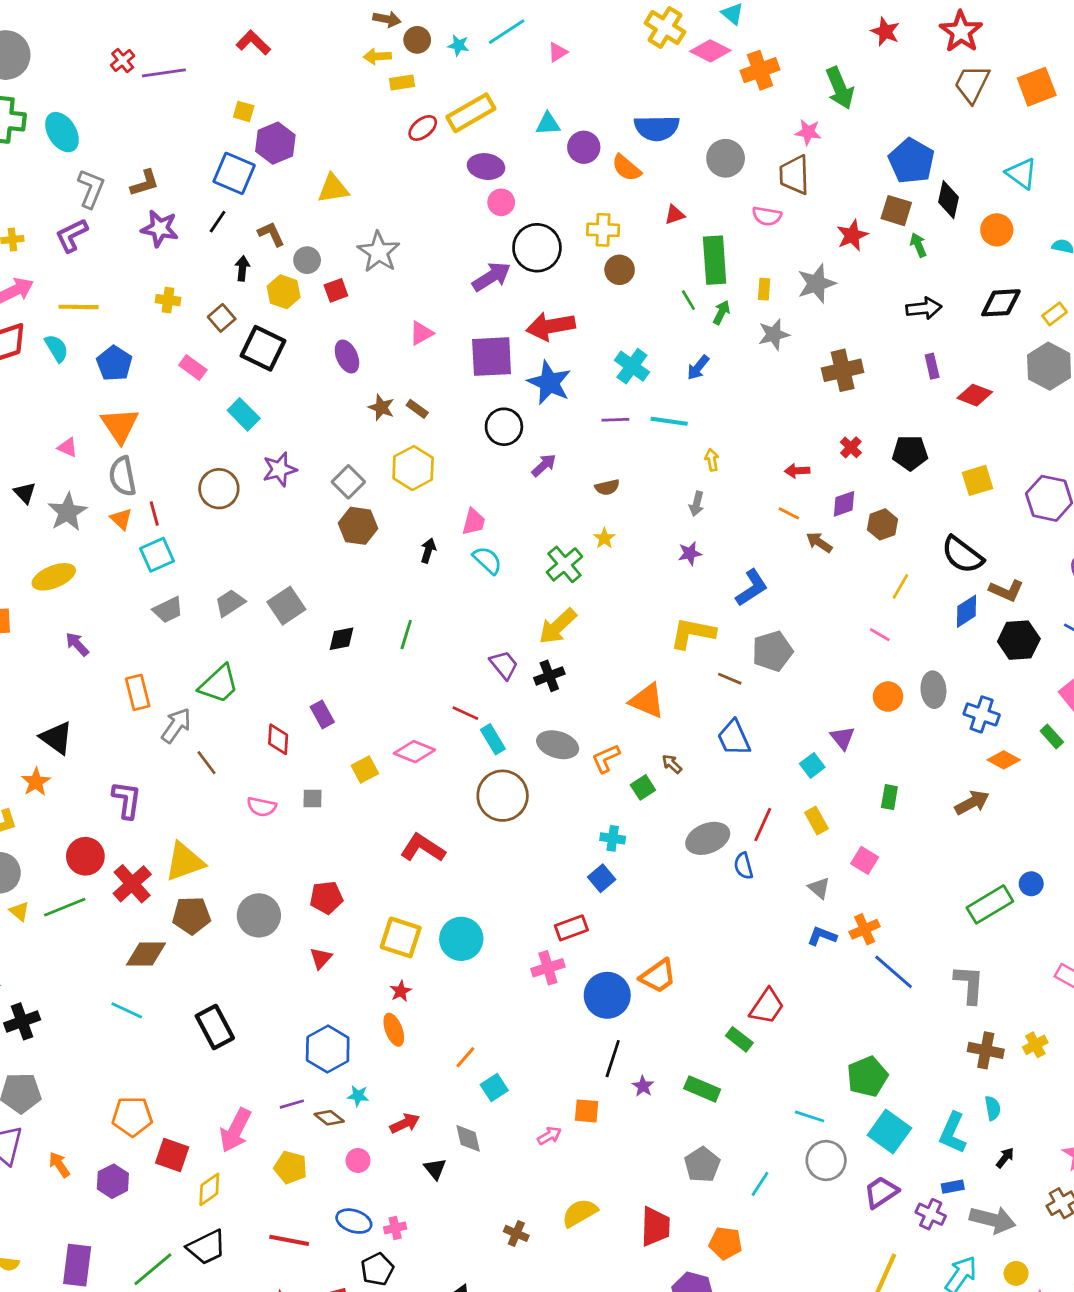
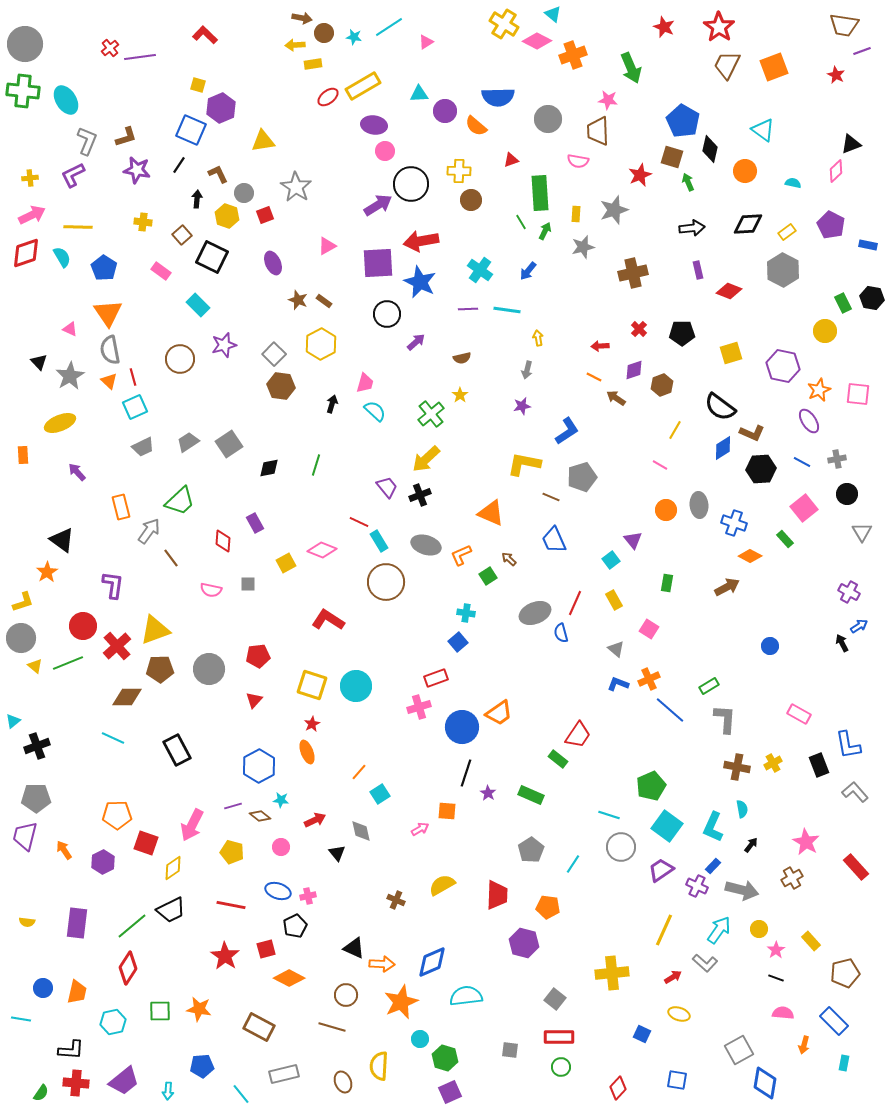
green rectangle: (990, 904) -> (709, 686), moved, size x0.6
blue rectangle: (953, 1187) -> (713, 866), turned -35

